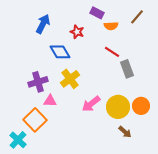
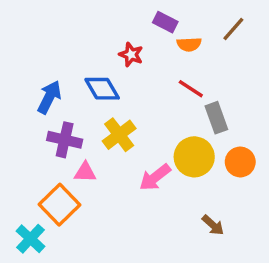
blue arrow: (43, 24) -> (49, 97), moved
purple cross: (38, 82) -> (65, 140), turned 30
orange circle: (141, 106) -> (240, 162), moved
yellow circle: (118, 107) -> (194, 157), moved

